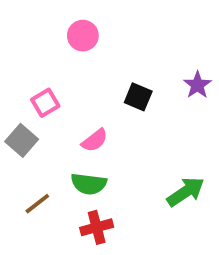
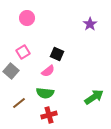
pink circle: (83, 36) -> (27, 18), moved
purple star: (197, 85) -> (90, 24), moved
black square: (138, 97) -> (57, 54), moved

